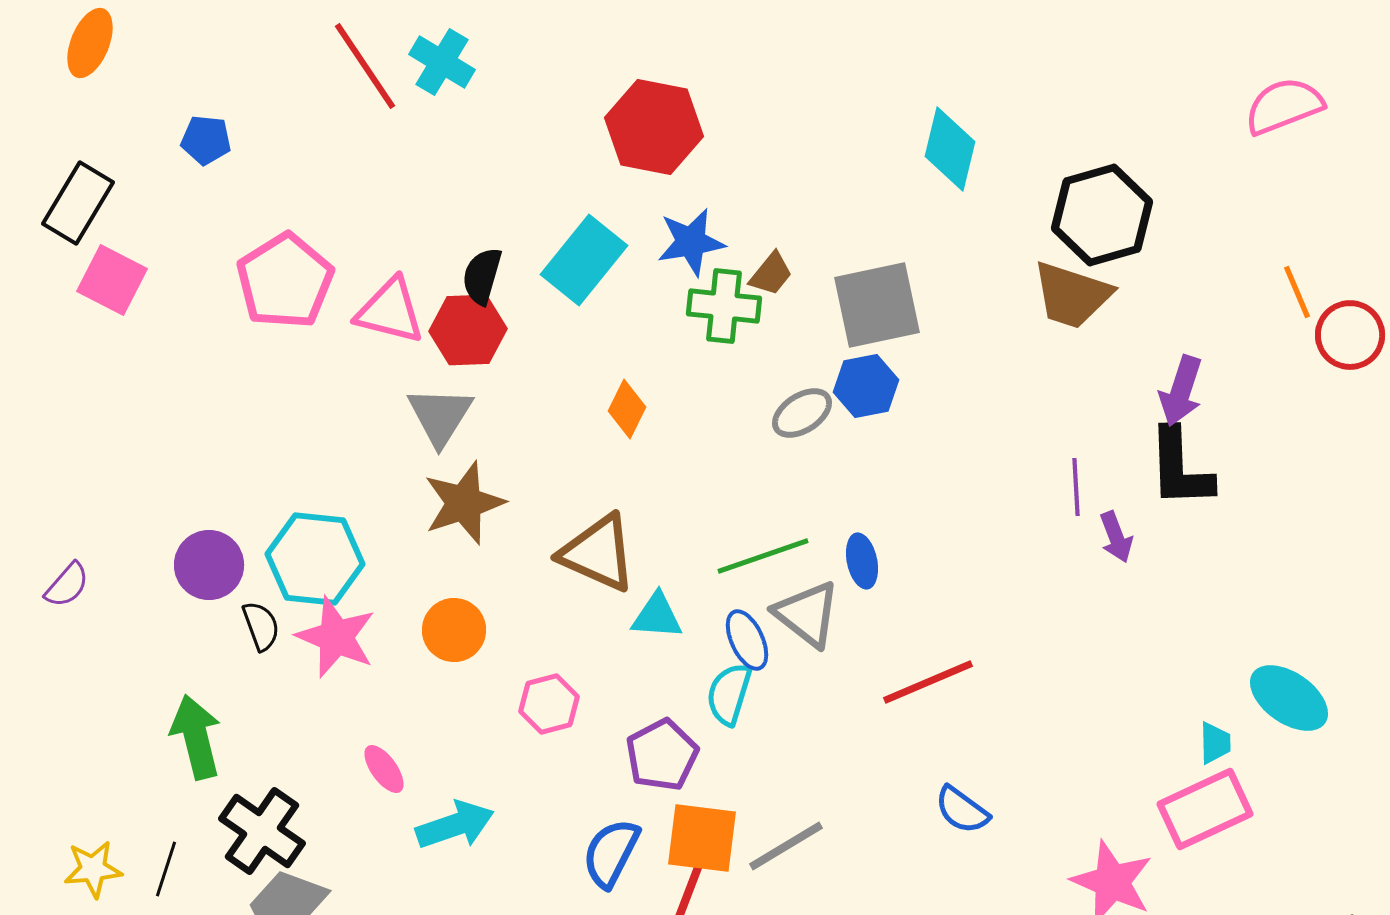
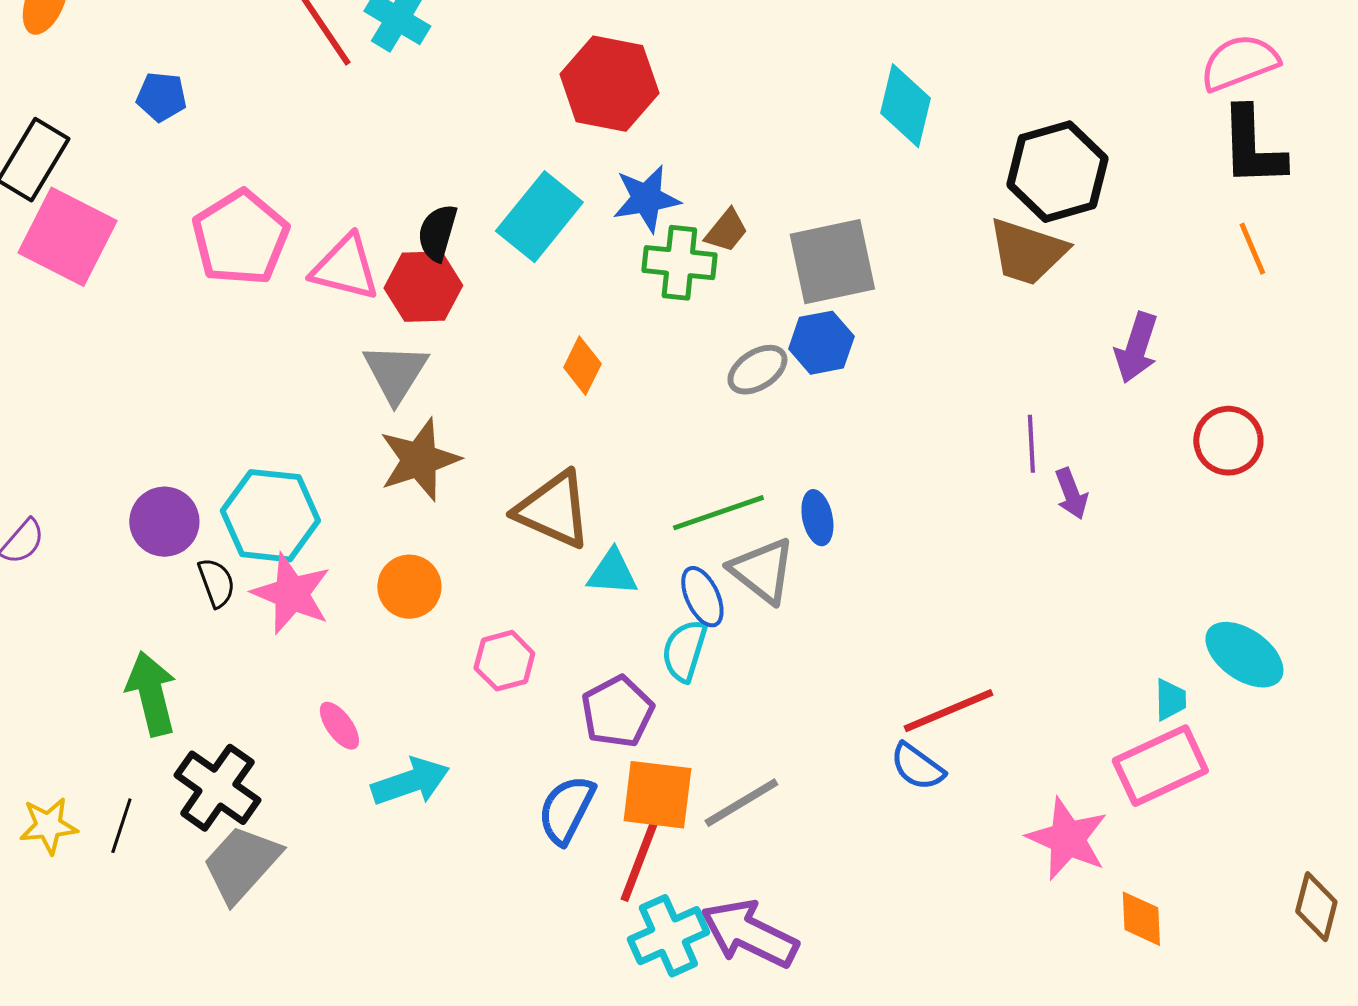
pink square: (112, 280) -> (67, 237), size x1.4
red circle: (1350, 335) -> (1228, 441), moved
black L-shape: (1180, 468) -> (1252, 147), moved
red line: (928, 682) -> (948, 711), moved

